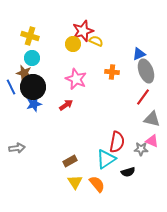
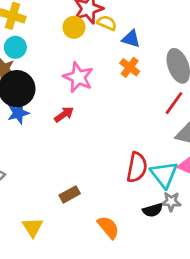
blue triangle: (139, 54) -> (131, 39), moved, turned 40
orange cross: (112, 72) -> (130, 67), turned 32
gray star: (141, 149) -> (171, 202), moved
cyan triangle: (106, 159) -> (164, 174), moved, turned -35
yellow triangle: (75, 182) -> (33, 227), moved

